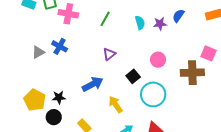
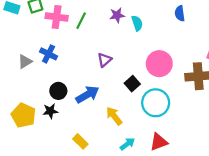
blue semicircle: (178, 16) -> (180, 13), turned -40
green line: (105, 19) -> (81, 21), moved
purple star: (160, 24) -> (117, 15), moved
pink circle: (158, 60) -> (159, 64), size x1.5
black circle: (54, 117) -> (58, 91), moved

